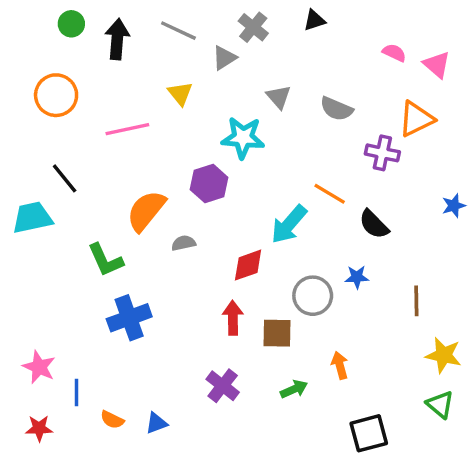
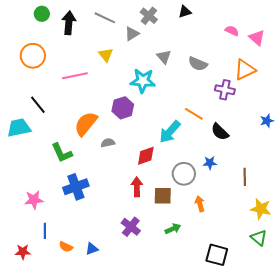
orange arrow: (340, 365) -> (200, 204), moved
pink star: (39, 367) -> (34, 200), moved, turned -30
black square: (369, 433) -> (217, 255), turned 30

